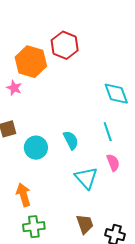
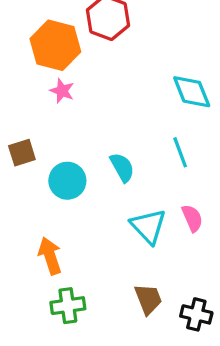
pink star: (14, 88) -> (62, 91), moved
pink semicircle: (113, 163) -> (192, 218), moved

